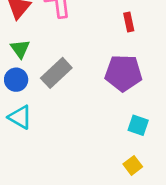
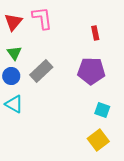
yellow square: (133, 165) -> (98, 140), size x1.5

